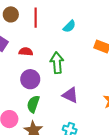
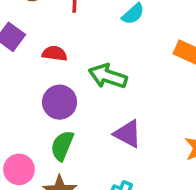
green arrow: (57, 63) -> (108, 76), turned -70

